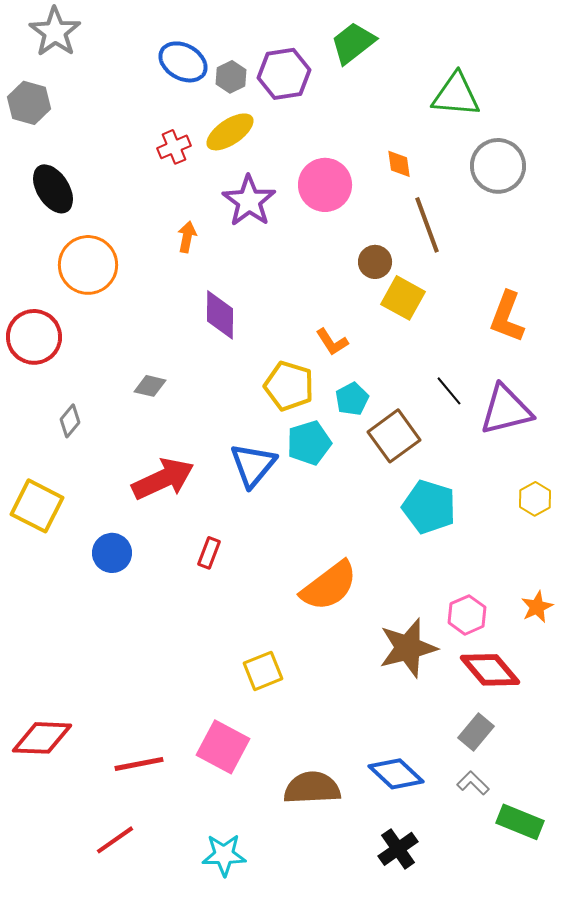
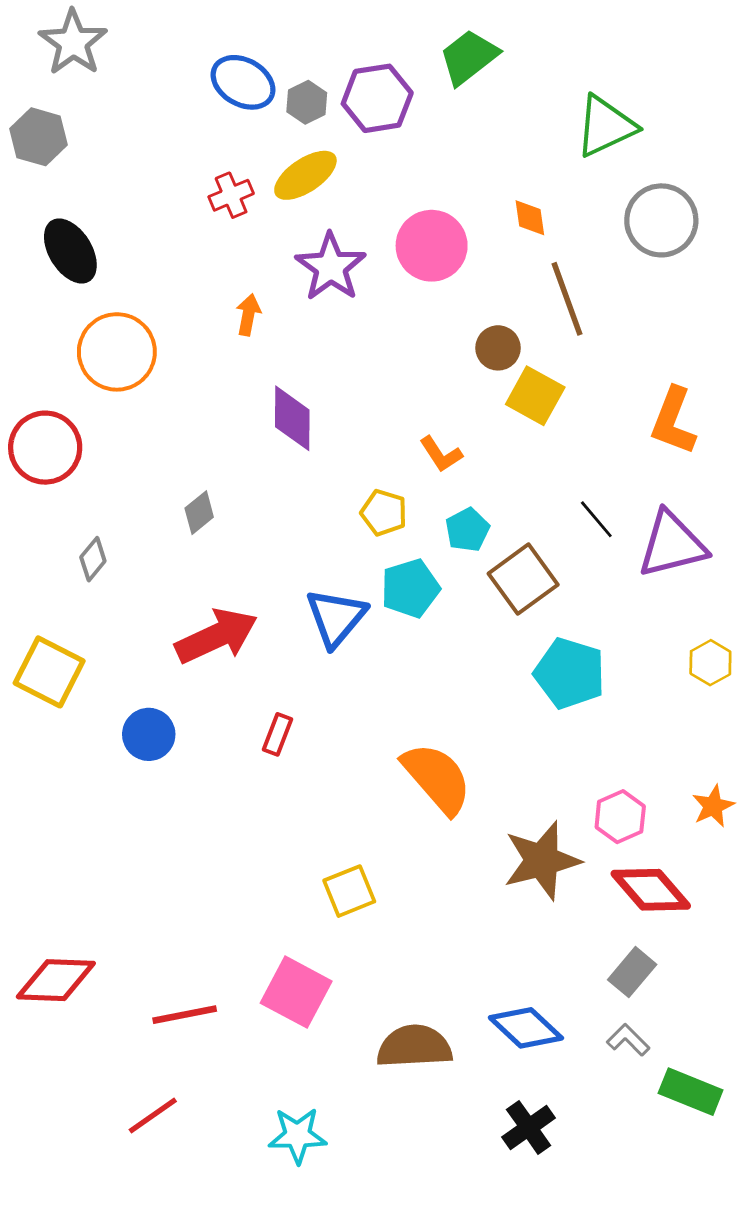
green triangle: (456, 95) -> (606, 126), turned -30
gray diamond: (150, 386) -> (199, 513), turned -52
yellow pentagon: (289, 386) -> (384, 513), size x0.7
orange semicircle: (329, 586) -> (437, 778), turned -94

